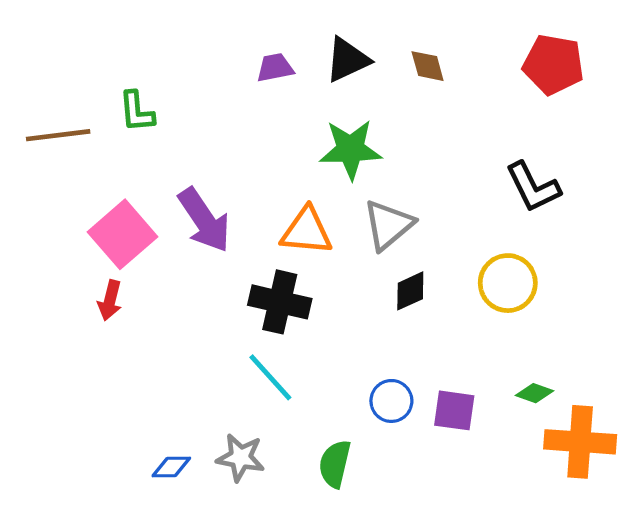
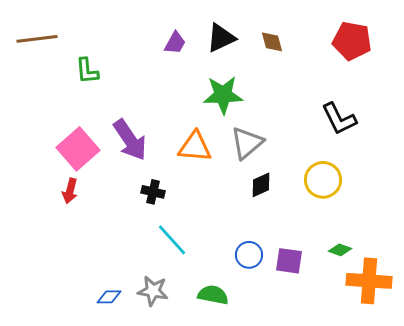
purple trapezoid: (275, 68) -> (175, 43), turned 130
brown line: (58, 135) -> (37, 39), moved
black cross: (280, 302) -> (153, 192), moved, size x0.6
green semicircle: (335, 464) -> (213, 295), turned 88

